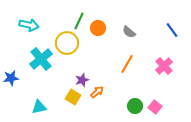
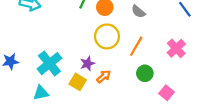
yellow circle: (67, 43) -> (107, 36), moved
cyan cross: (41, 59) -> (49, 64), moved
green circle: (135, 106) -> (145, 73), moved

